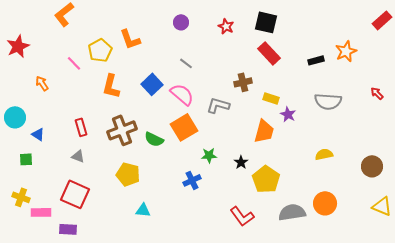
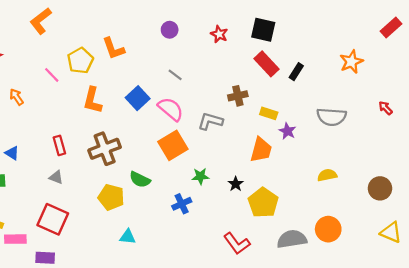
black rectangle: (316, 60) -> (296, 72), moved, turned -42
green semicircle: (154, 139) -> (140, 180), moved

